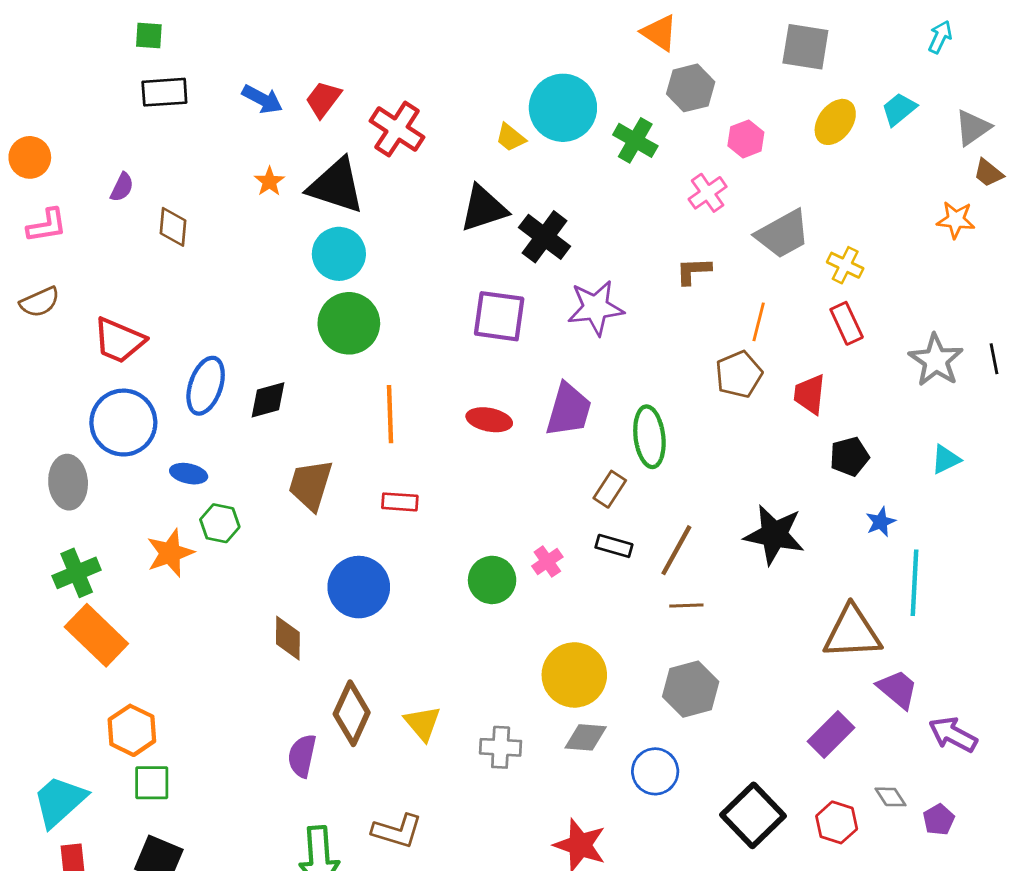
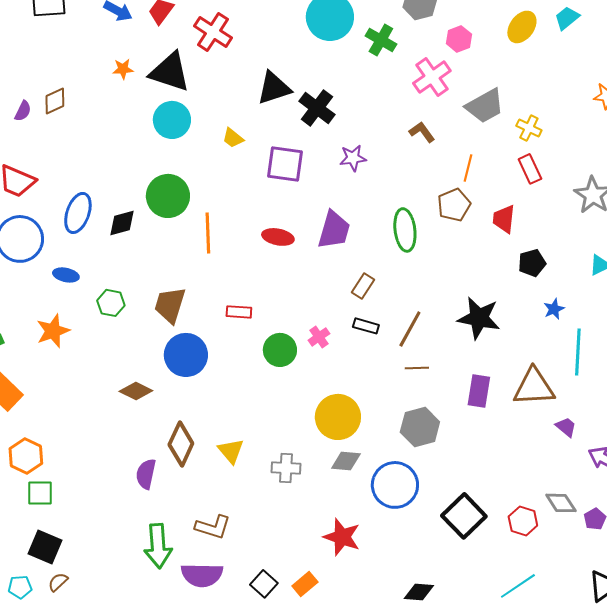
yellow trapezoid: (510, 138) -> (233, 138), moved
orange star: (269, 182) -> (123, 69), turned 30
purple semicircle: (122, 187) -> (23, 111), moved
pink cross: (708, 193) -> (432, 77), size x1.4
brown diamond: (173, 227) -> (55, 101), turned 60
brown L-shape: (693, 271) -> (422, 132), turned 56
purple star: (596, 308) -> (353, 158), size x0.7
green circle: (349, 323) -> (168, 196), moved
green ellipse: (649, 437) -> (405, 230), moved
brown trapezoid: (311, 485) -> (170, 305), moved
red rectangle: (400, 502) -> (239, 312), moved
green hexagon: (220, 523) -> (111, 303), moved
brown diamond: (288, 638) -> (136, 391), turned -64
purple trapezoid: (898, 689) -> (566, 427), size x0.7
purple rectangle: (831, 735) -> (479, 391), moved, turned -36
blue circle: (655, 771) -> (395, 485), size x1.4
gray diamond: (891, 797) -> (561, 503), size x1.4

